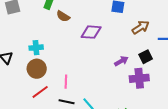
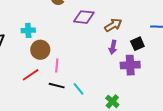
brown arrow: (141, 27) -> (113, 25), moved
purple arrow: (121, 61) -> (113, 47), turned 128
brown circle: (37, 69) -> (40, 50), moved

